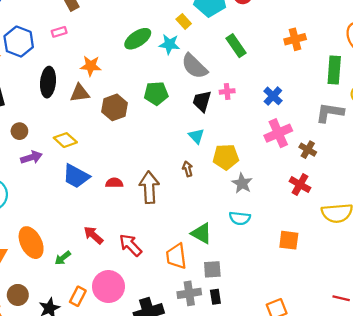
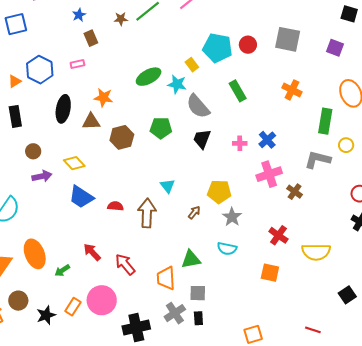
orange cross: (295, 39) -> (292, 90), turned 36
pink cross: (227, 91) -> (240, 143), moved
cyan triangle: (196, 136) -> (168, 186), moved
brown arrow: (188, 169) -> (194, 212), moved, turned 48
red cross: (300, 185) -> (278, 235), moved
green triangle: (201, 233) -> (191, 259), turned -45
gray cross: (189, 293) -> (175, 313), turned -30

